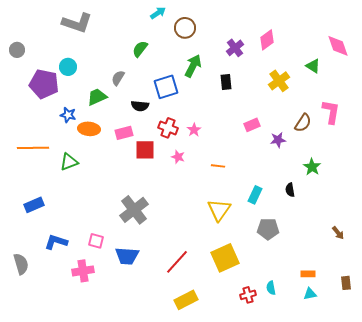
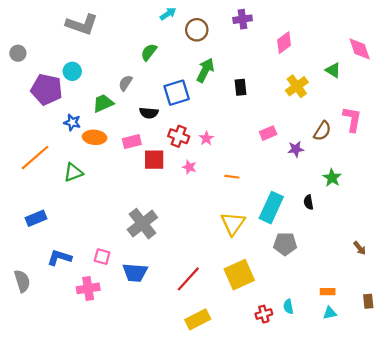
purple cross: (235, 48) -> (243, 19), moved, turned 30
orange line: (33, 148) -> (35, 158), turned -40
cyan rectangle: (255, 195) -> (271, 208), size x1.6

